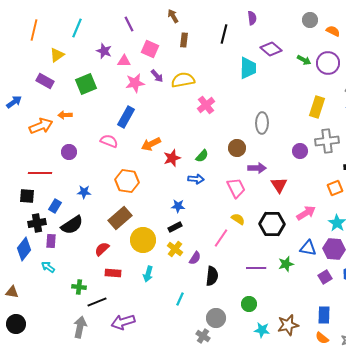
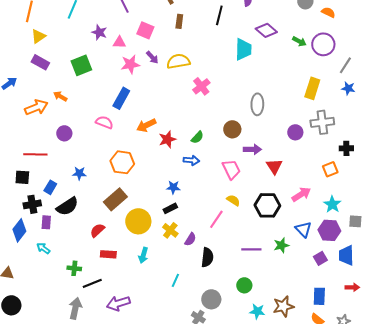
yellow triangle: (57, 55) -> (38, 36), moved
orange arrow: (65, 115) -> (60, 96), turned 32
blue triangle: (308, 248) -> (303, 229), turned 36

